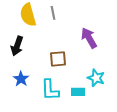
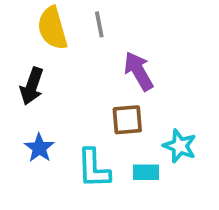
purple arrow: (89, 38) -> (139, 71), moved
brown square: (58, 59) -> (127, 120), moved

